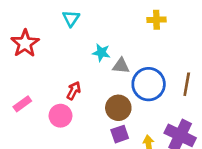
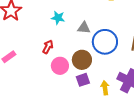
cyan star: (101, 53) -> (58, 18), moved
pink circle: (60, 116) -> (60, 66), moved

